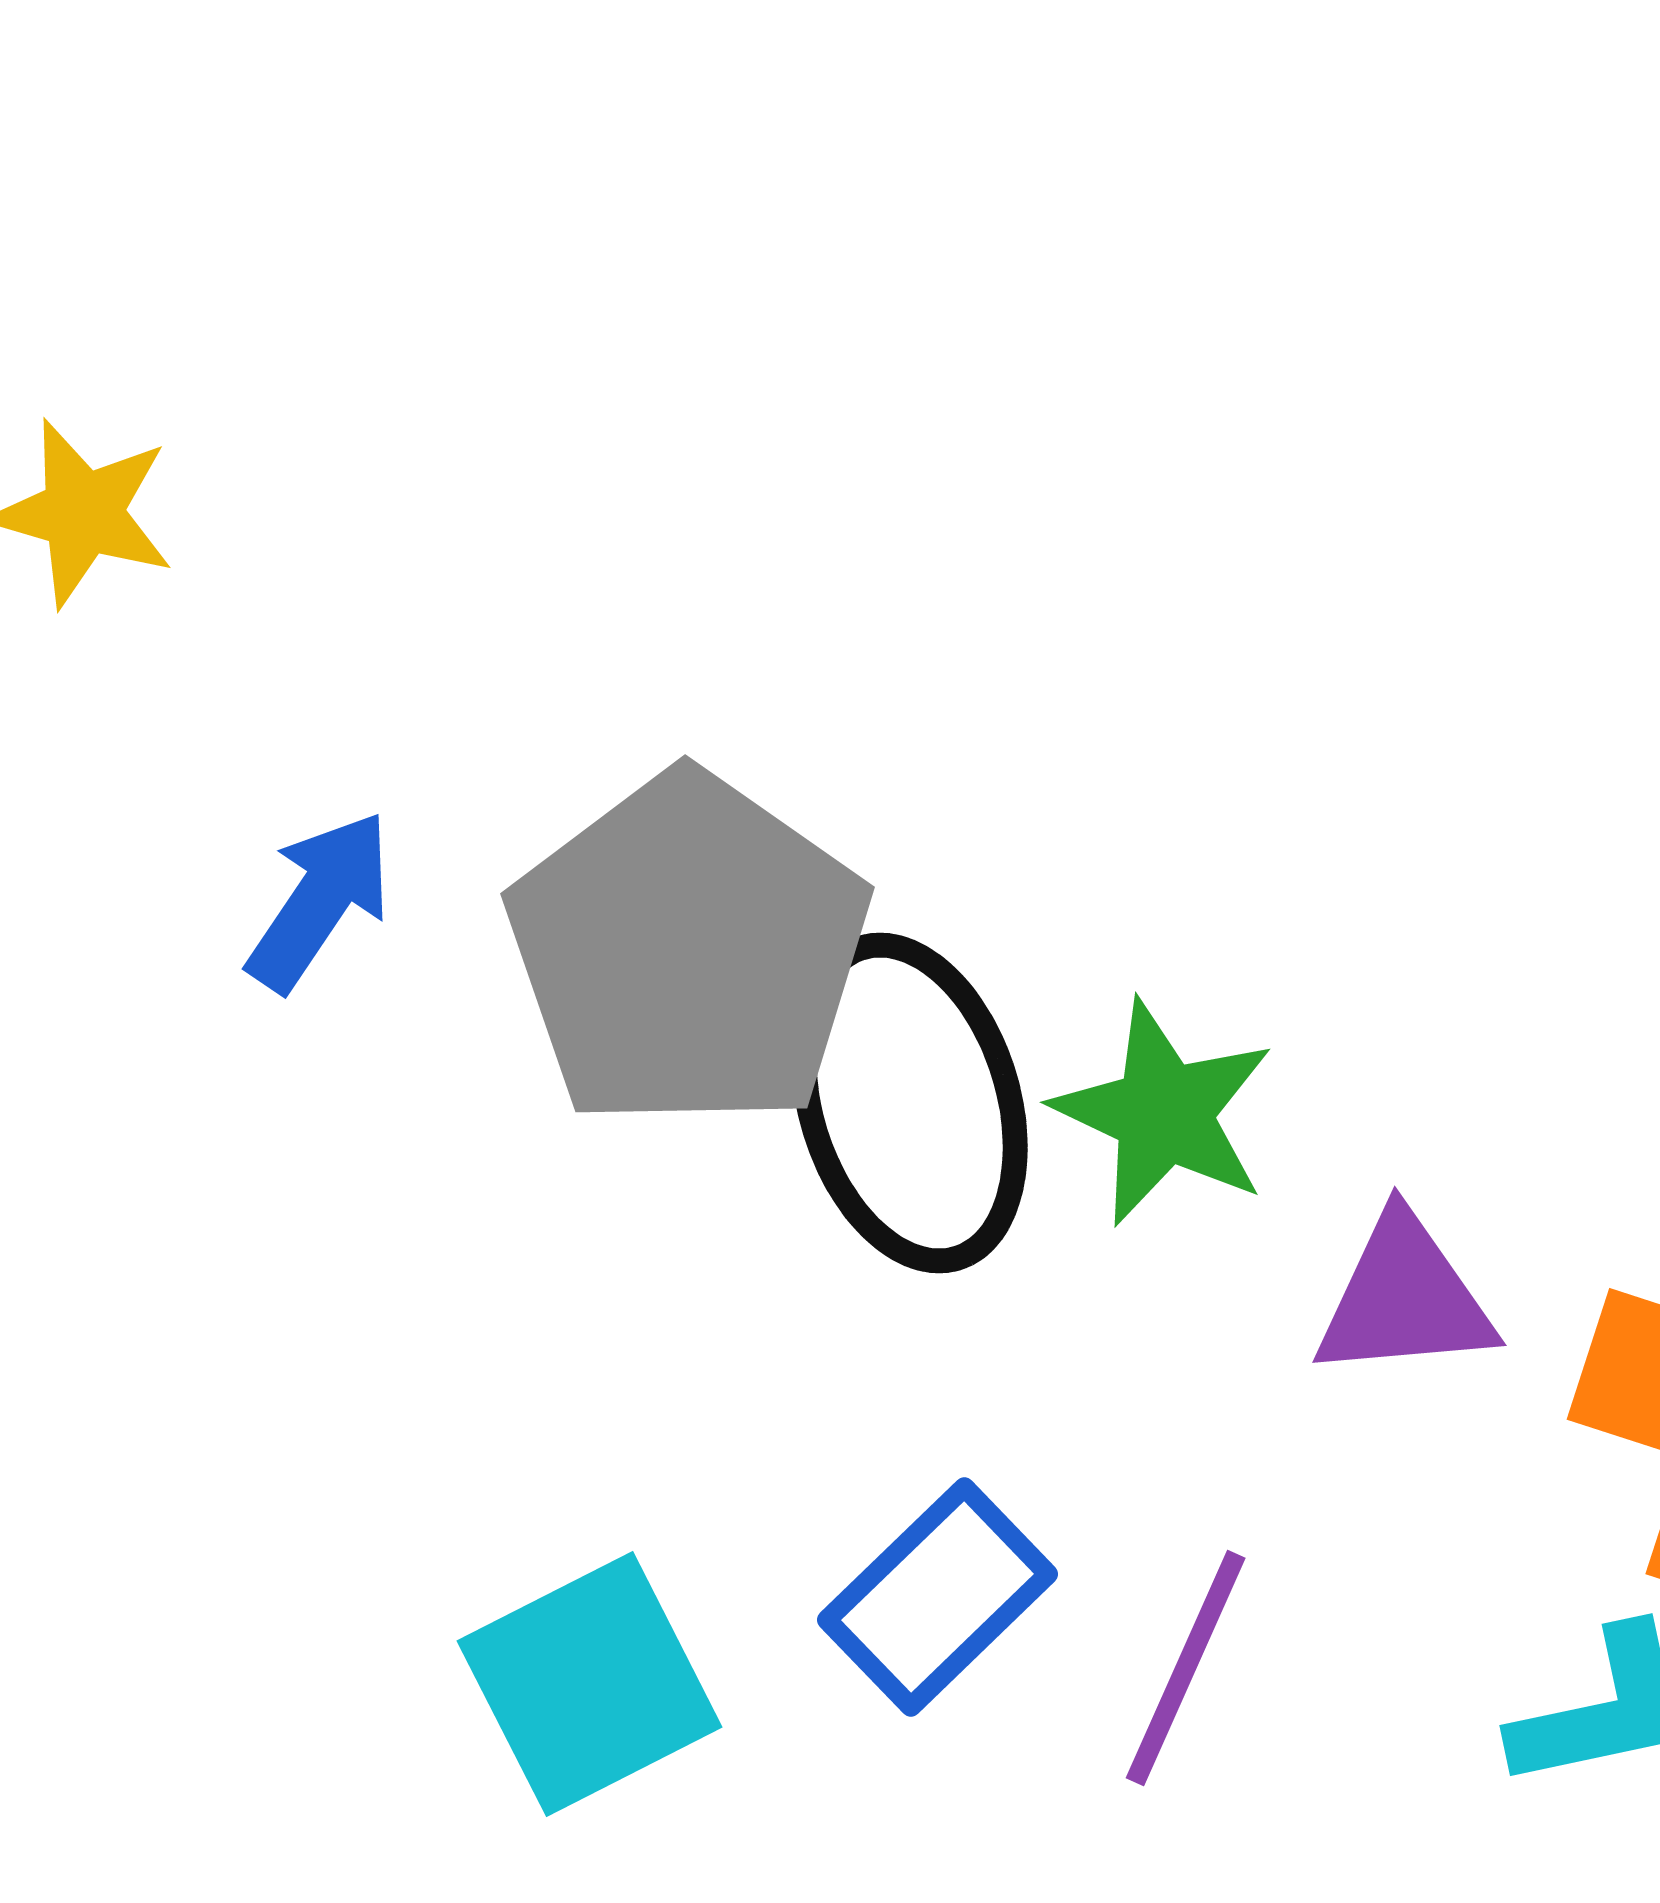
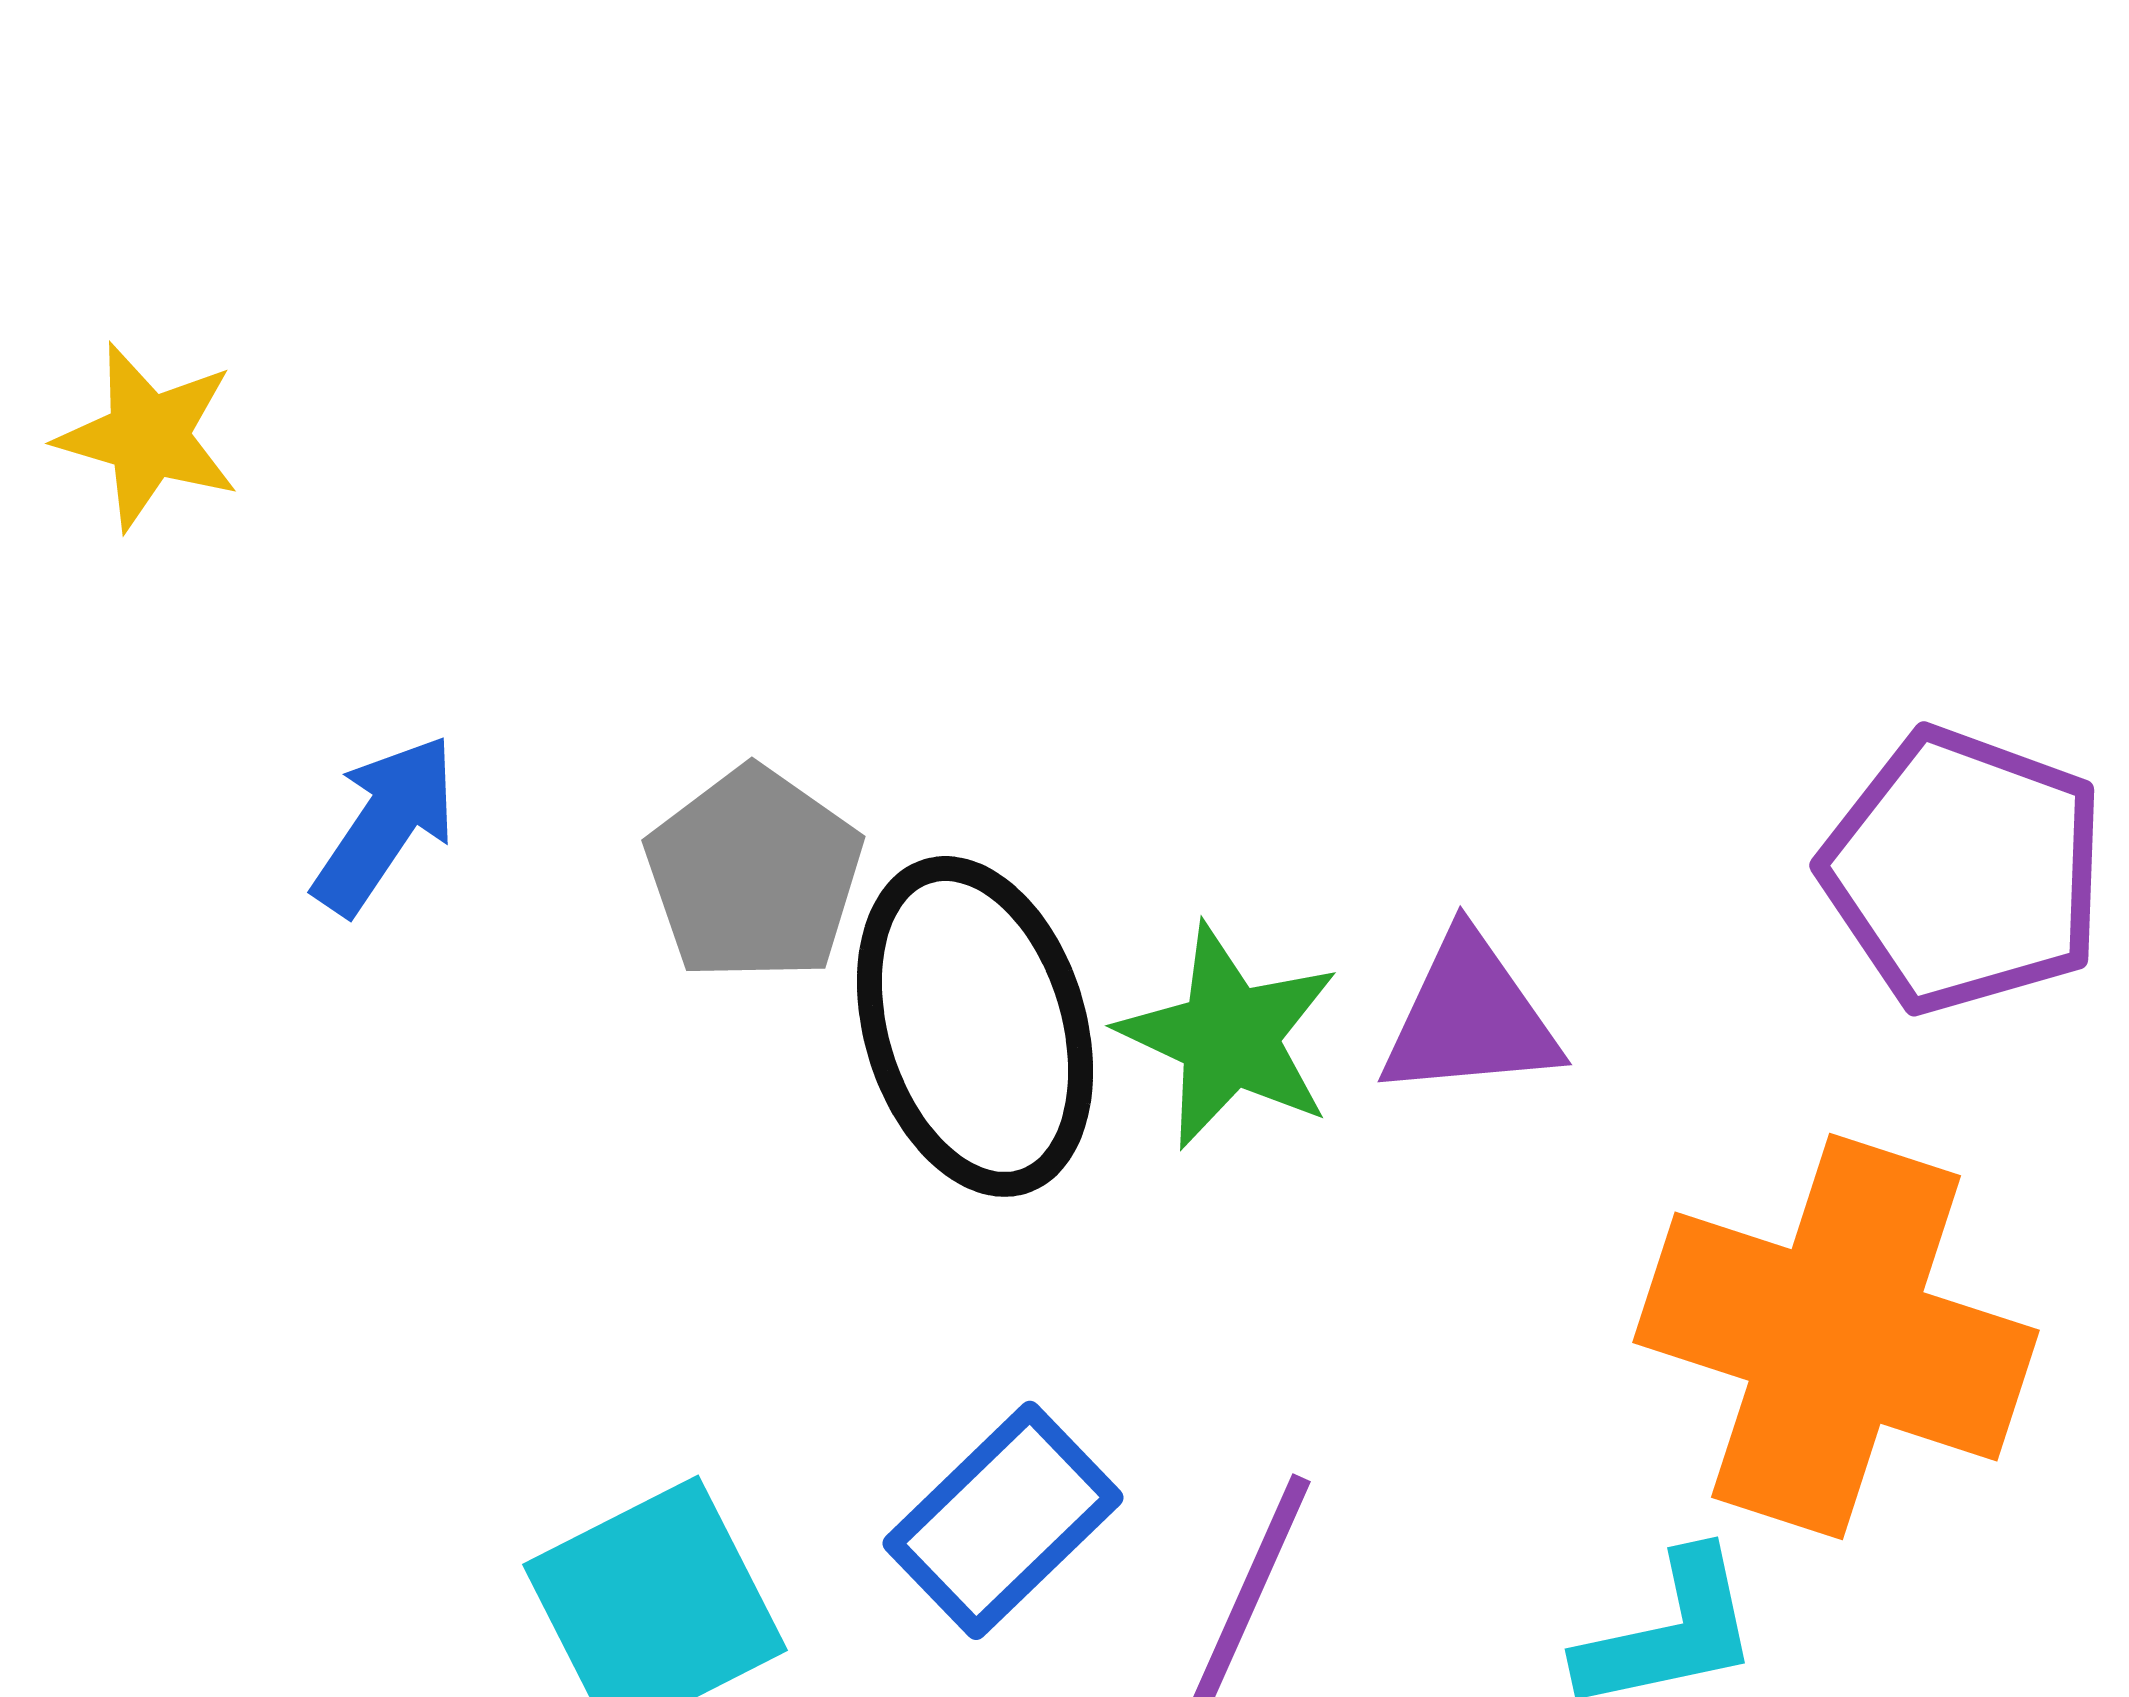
gray pentagon: (689, 951) -> (754, 874), size x0.6
purple triangle: (1405, 1298) -> (1470, 1017), moved

